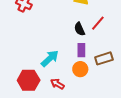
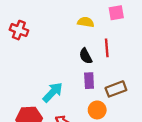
red line: (98, 23) -> (107, 48), turned -42
orange circle: (80, 69) -> (97, 110), moved

